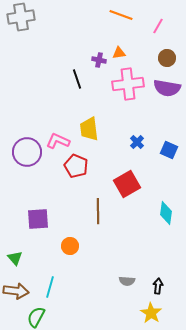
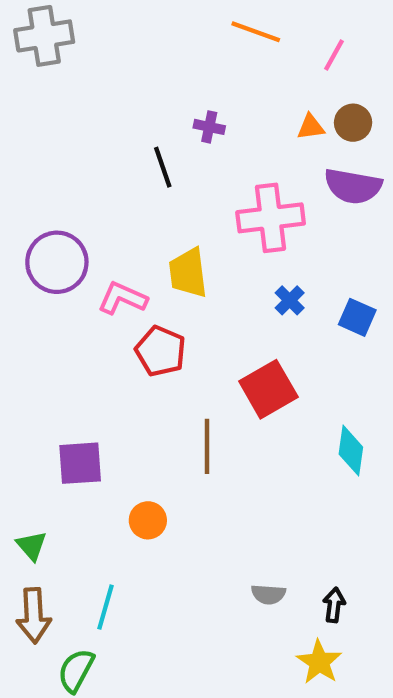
orange triangle: (119, 53) -> (311, 127), moved
pink cross: (128, 84) -> (271, 218), moved
purple circle: (27, 152) -> (57, 262), moved
brown arrow: (16, 291) -> (34, 616), turned 80

